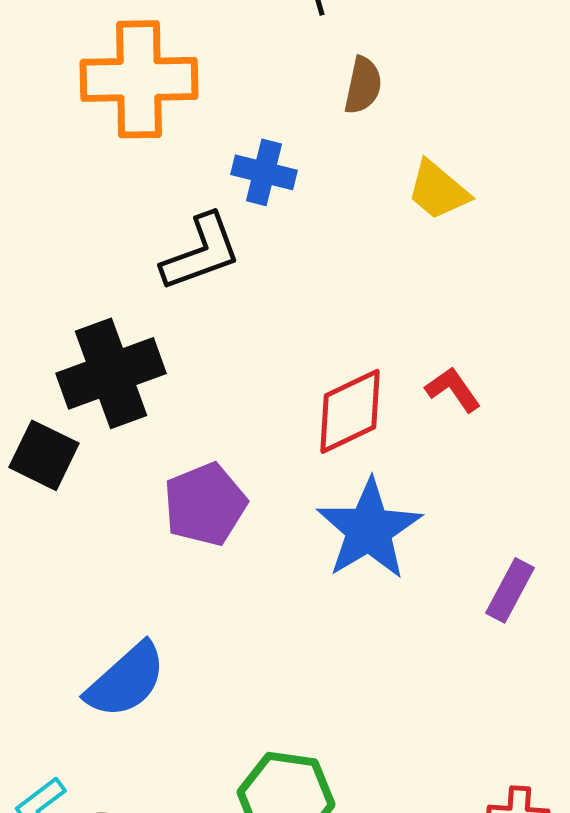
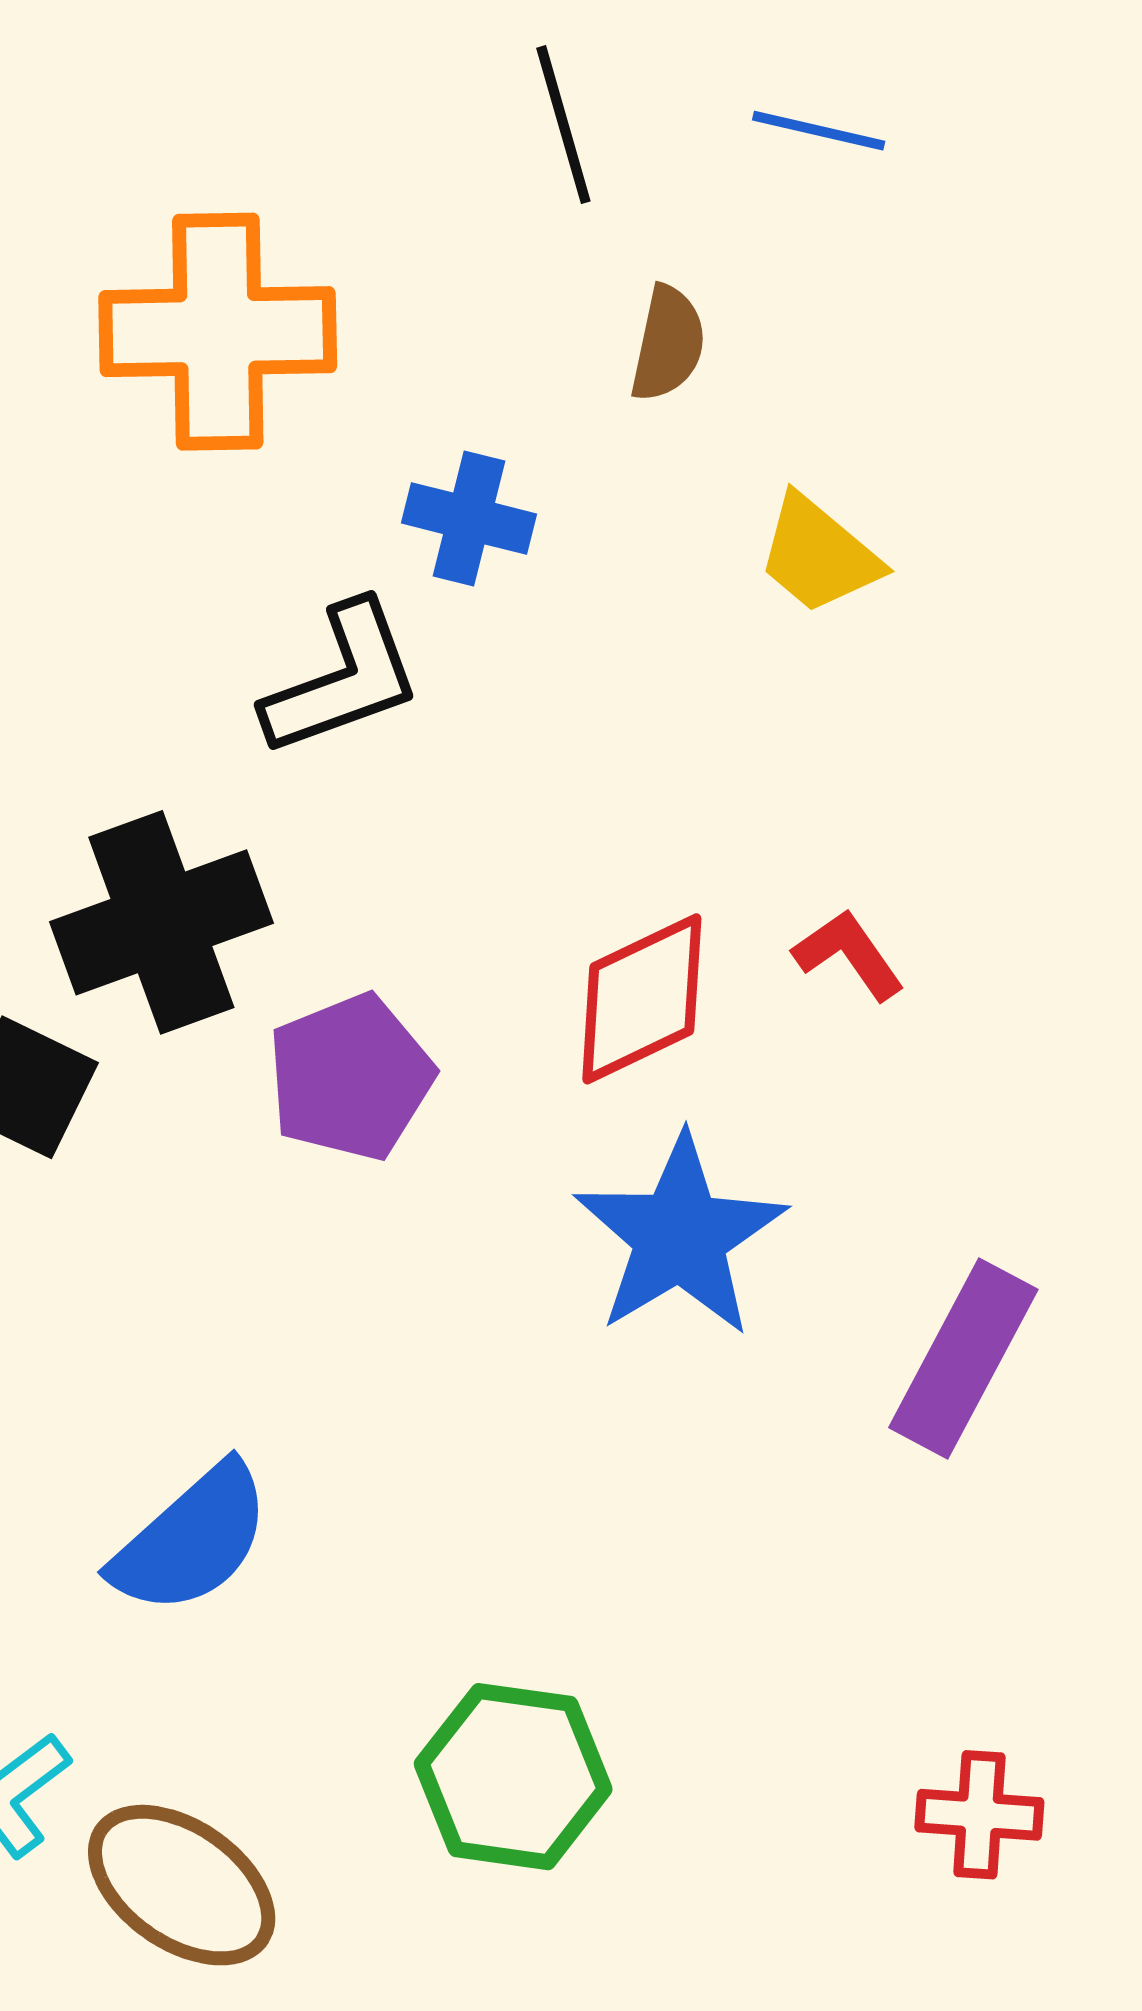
purple pentagon: (205, 504) -> (350, 1077), moved
purple rectangle: (510, 590) -> (963, 1359), size x1.5

